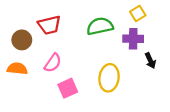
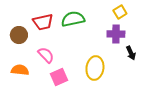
green semicircle: (100, 26) -> (73, 19), moved
pink semicircle: (53, 63) -> (46, 55), turned -78
orange semicircle: (17, 69) -> (20, 70), moved

